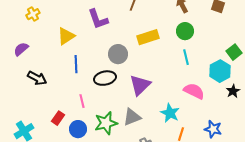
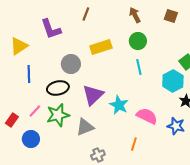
pink semicircle: (194, 91) -> (147, 116), moved
pink line: (82, 101) -> (35, 111), turned 56
cyan star: (170, 113) -> (119, 105), moved
red rectangle: (58, 118) -> (12, 120), moved
green star: (106, 123) -> (58, 115), moved
blue star: (213, 129) -> (176, 126), moved

